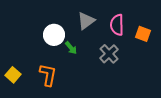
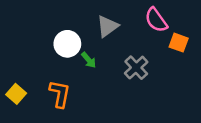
pink semicircle: (117, 25) -> (156, 20), moved, turned -35

